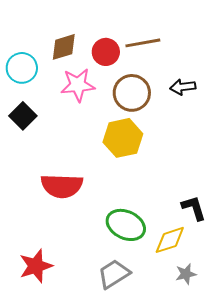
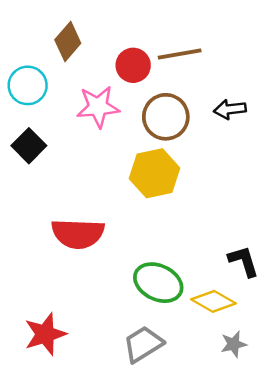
brown diamond: (64, 47) -> (68, 41), moved, turned -32
yellow diamond: (170, 240) -> (214, 301), turned 48

